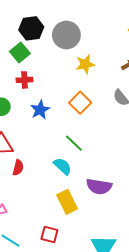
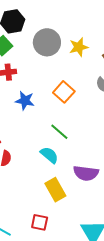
gray circle: (66, 35) -> (47, 42), moved
yellow star: (85, 64) -> (79, 47), moved
blue star: (40, 110) -> (25, 101), turned -30

